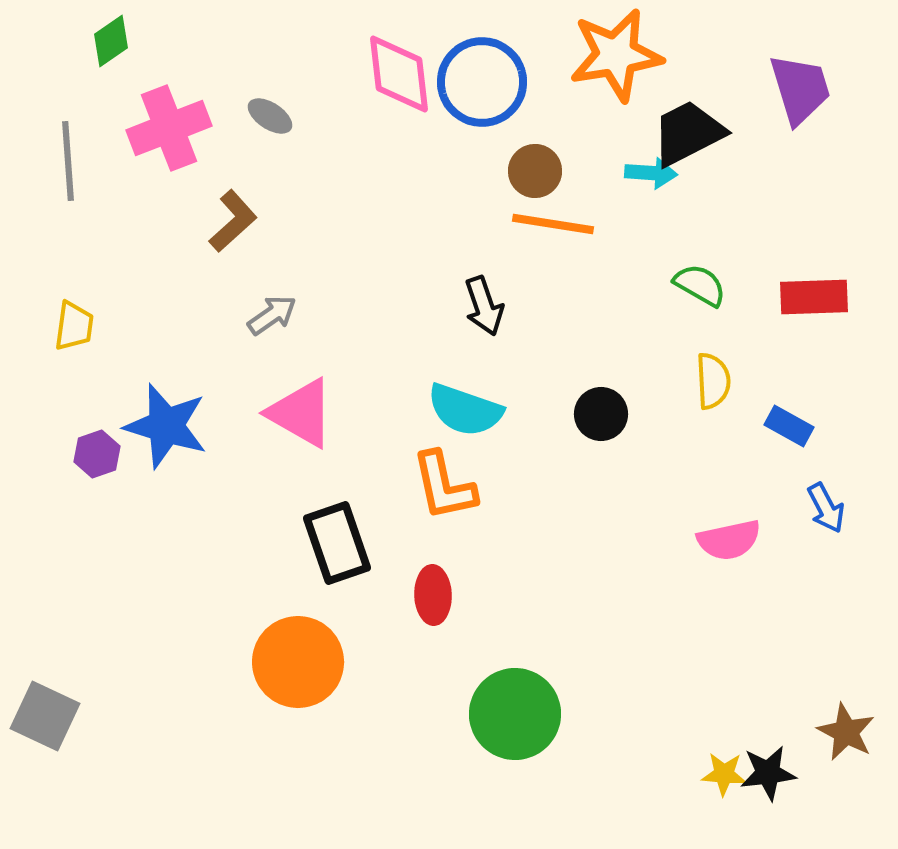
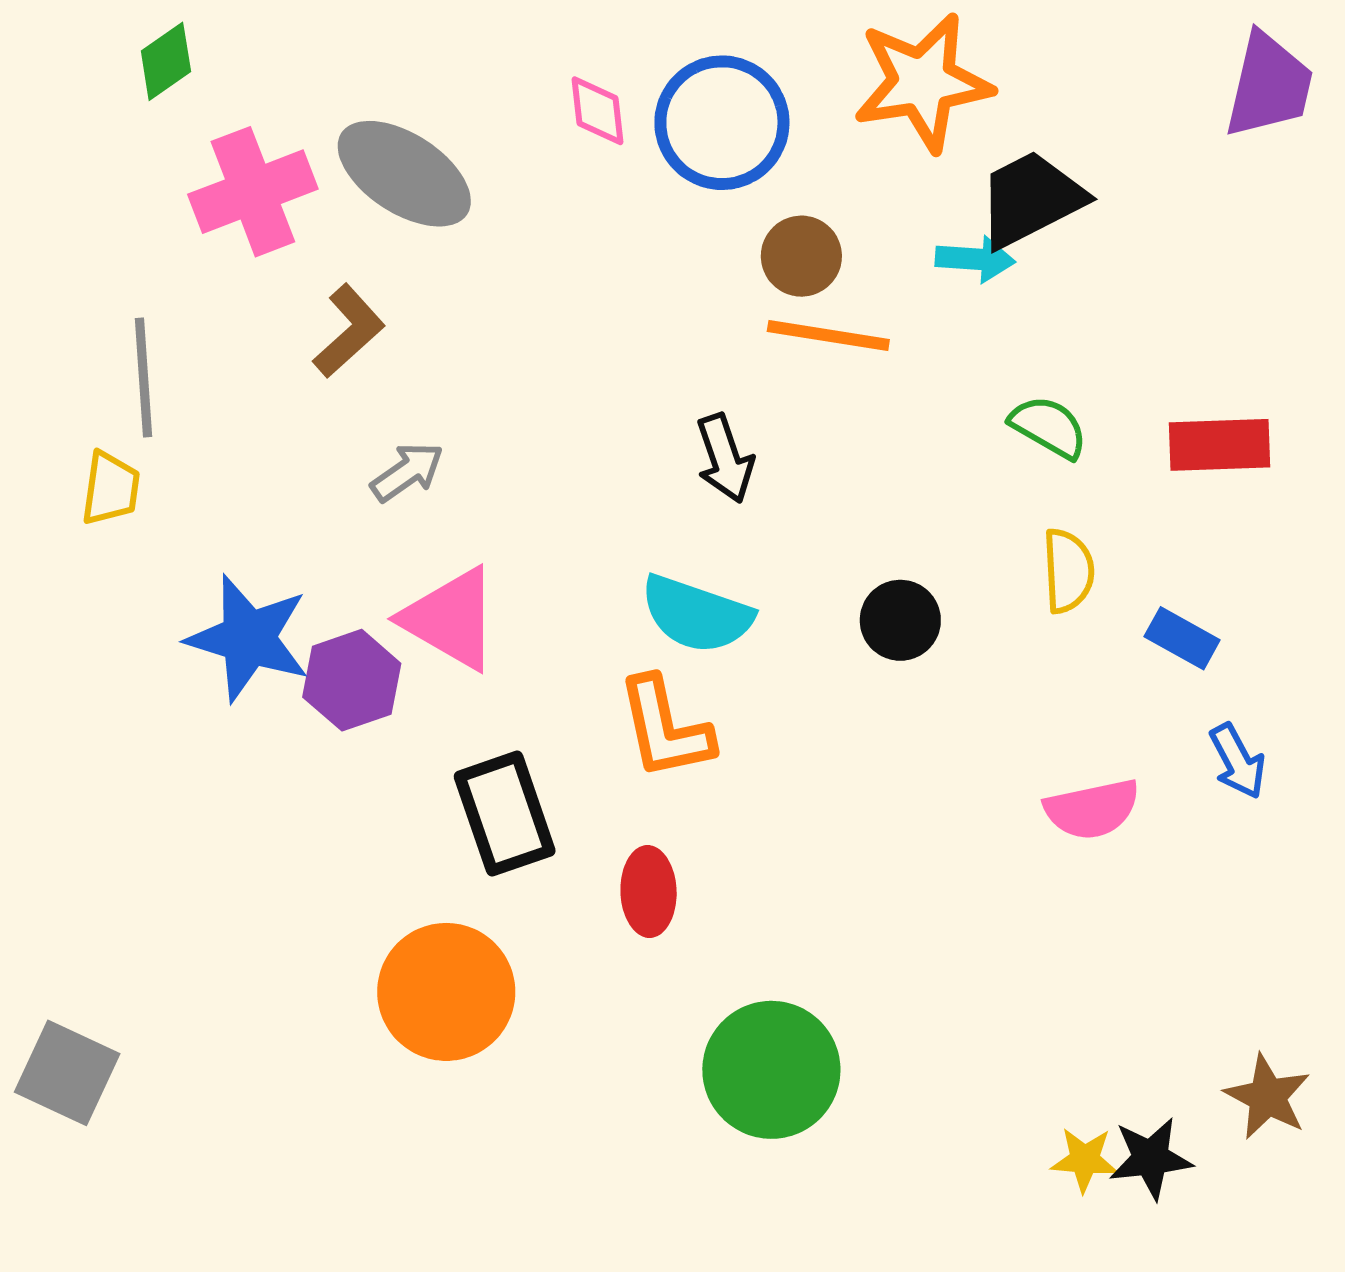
pink diamond: (399, 74) -> (598, 111), size x0.6
purple trapezoid: (800, 89) -> (1269, 85), moved, turned 30
gray ellipse: (270, 116) -> (404, 174), size x2.0
gray line: (68, 161) -> (143, 377), moved
purple hexagon: (97, 454) -> (352, 680), moved, size x1.4

